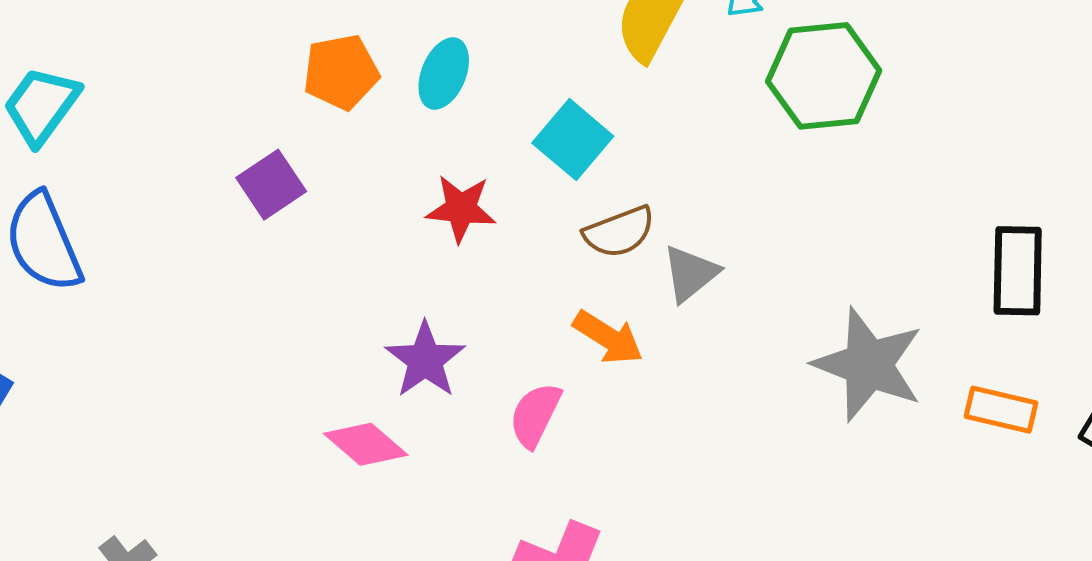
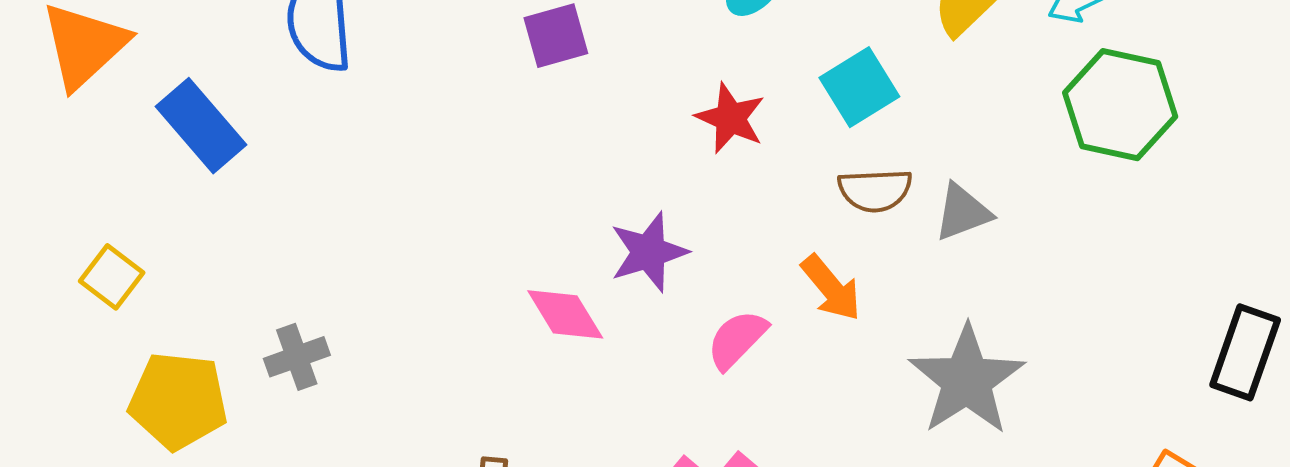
gray triangle: (690, 273) -> (963, 212), moved
gray star: (868, 365) -> (967, 380), moved

